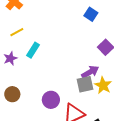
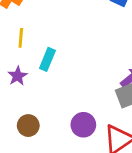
yellow line: (17, 32) -> (21, 38), turned -48

